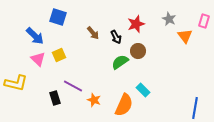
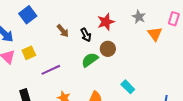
blue square: (58, 17) -> (28, 15), turned 36
purple line: (73, 86) -> (51, 70), moved, turned -54
cyan rectangle: (143, 90) -> (128, 87), moved

